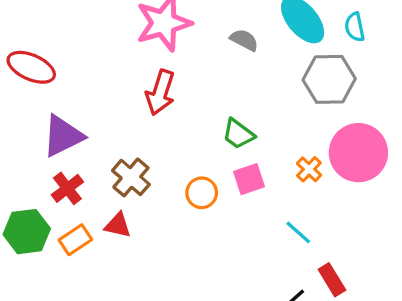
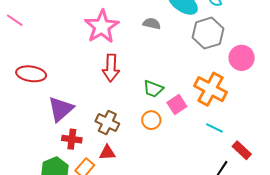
green trapezoid: (238, 134) -> (153, 89), moved
pink circle: (358, 153) -> (242, 58), moved, size x0.7
orange cross: (309, 169) -> (211, 89), size x2.0
red cross: (67, 188) -> (72, 139), turned -30

